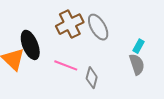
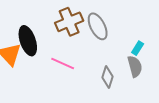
gray diamond: (92, 78) -> (108, 77), moved

